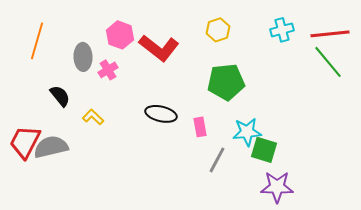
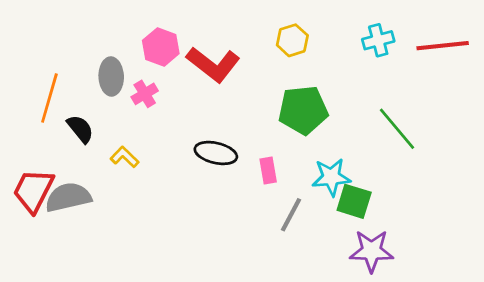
orange line: (37, 41) -> (49, 98), moved
green line: (328, 62) -> (397, 129), moved

